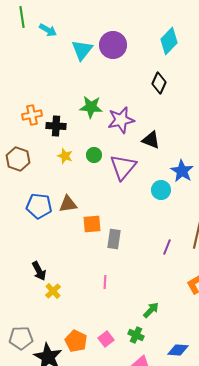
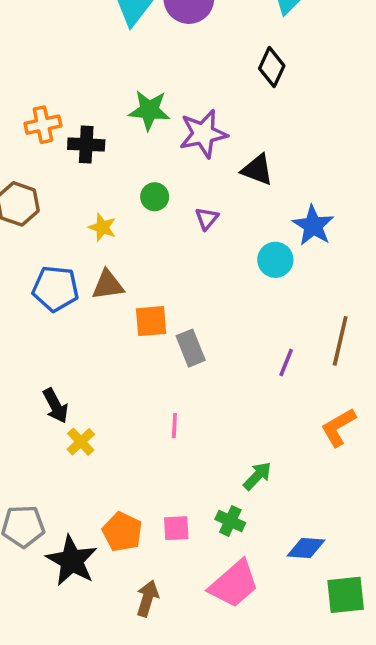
yellow star: (65, 156) -> (102, 227), moved
purple triangle: (123, 167) -> (207, 218), size x0.5
gray rectangle: (114, 239) -> (191, 348), turned -30
pink square: (106, 339) -> (176, 528), turned 35

